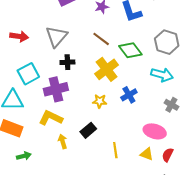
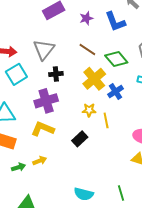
cyan square: (28, 74) -> (16, 74), moved
blue cross: (129, 95) -> (116, 92), moved
yellow arrow: (63, 141) -> (40, 161), moved, turned 88
yellow line: (115, 150) -> (106, 120), moved

